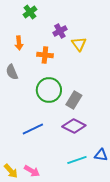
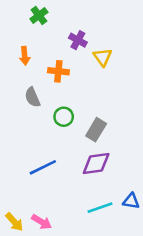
purple cross: (60, 31) -> (78, 40), turned -32
gray semicircle: (12, 72) -> (32, 97), moved
green circle: (49, 90) -> (64, 117), size x0.6
purple diamond: (74, 126) -> (96, 163), turned -35

